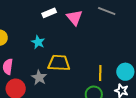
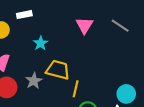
white rectangle: (49, 13) -> (24, 15), moved
yellow line: (100, 73) -> (76, 89), moved

